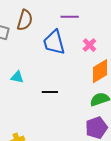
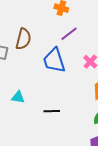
purple line: (70, 17) -> (69, 34), turned -36

